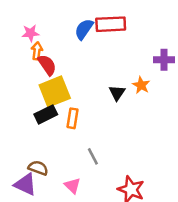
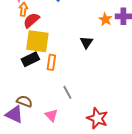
red semicircle: (47, 65) -> (31, 20), turned -96
orange star: (141, 85) -> (105, 19), moved
yellow square: (55, 92) -> (37, 41), turned 30

